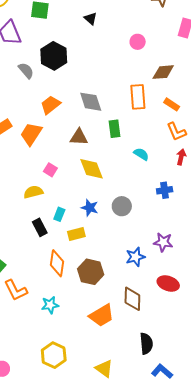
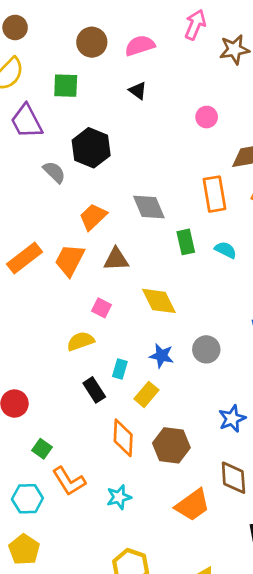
brown triangle: (79, 137) -> (116, 259), moved
cyan semicircle: (141, 154) -> (226, 250), moved
yellow rectangle: (76, 234) -> (146, 394), turned -30

